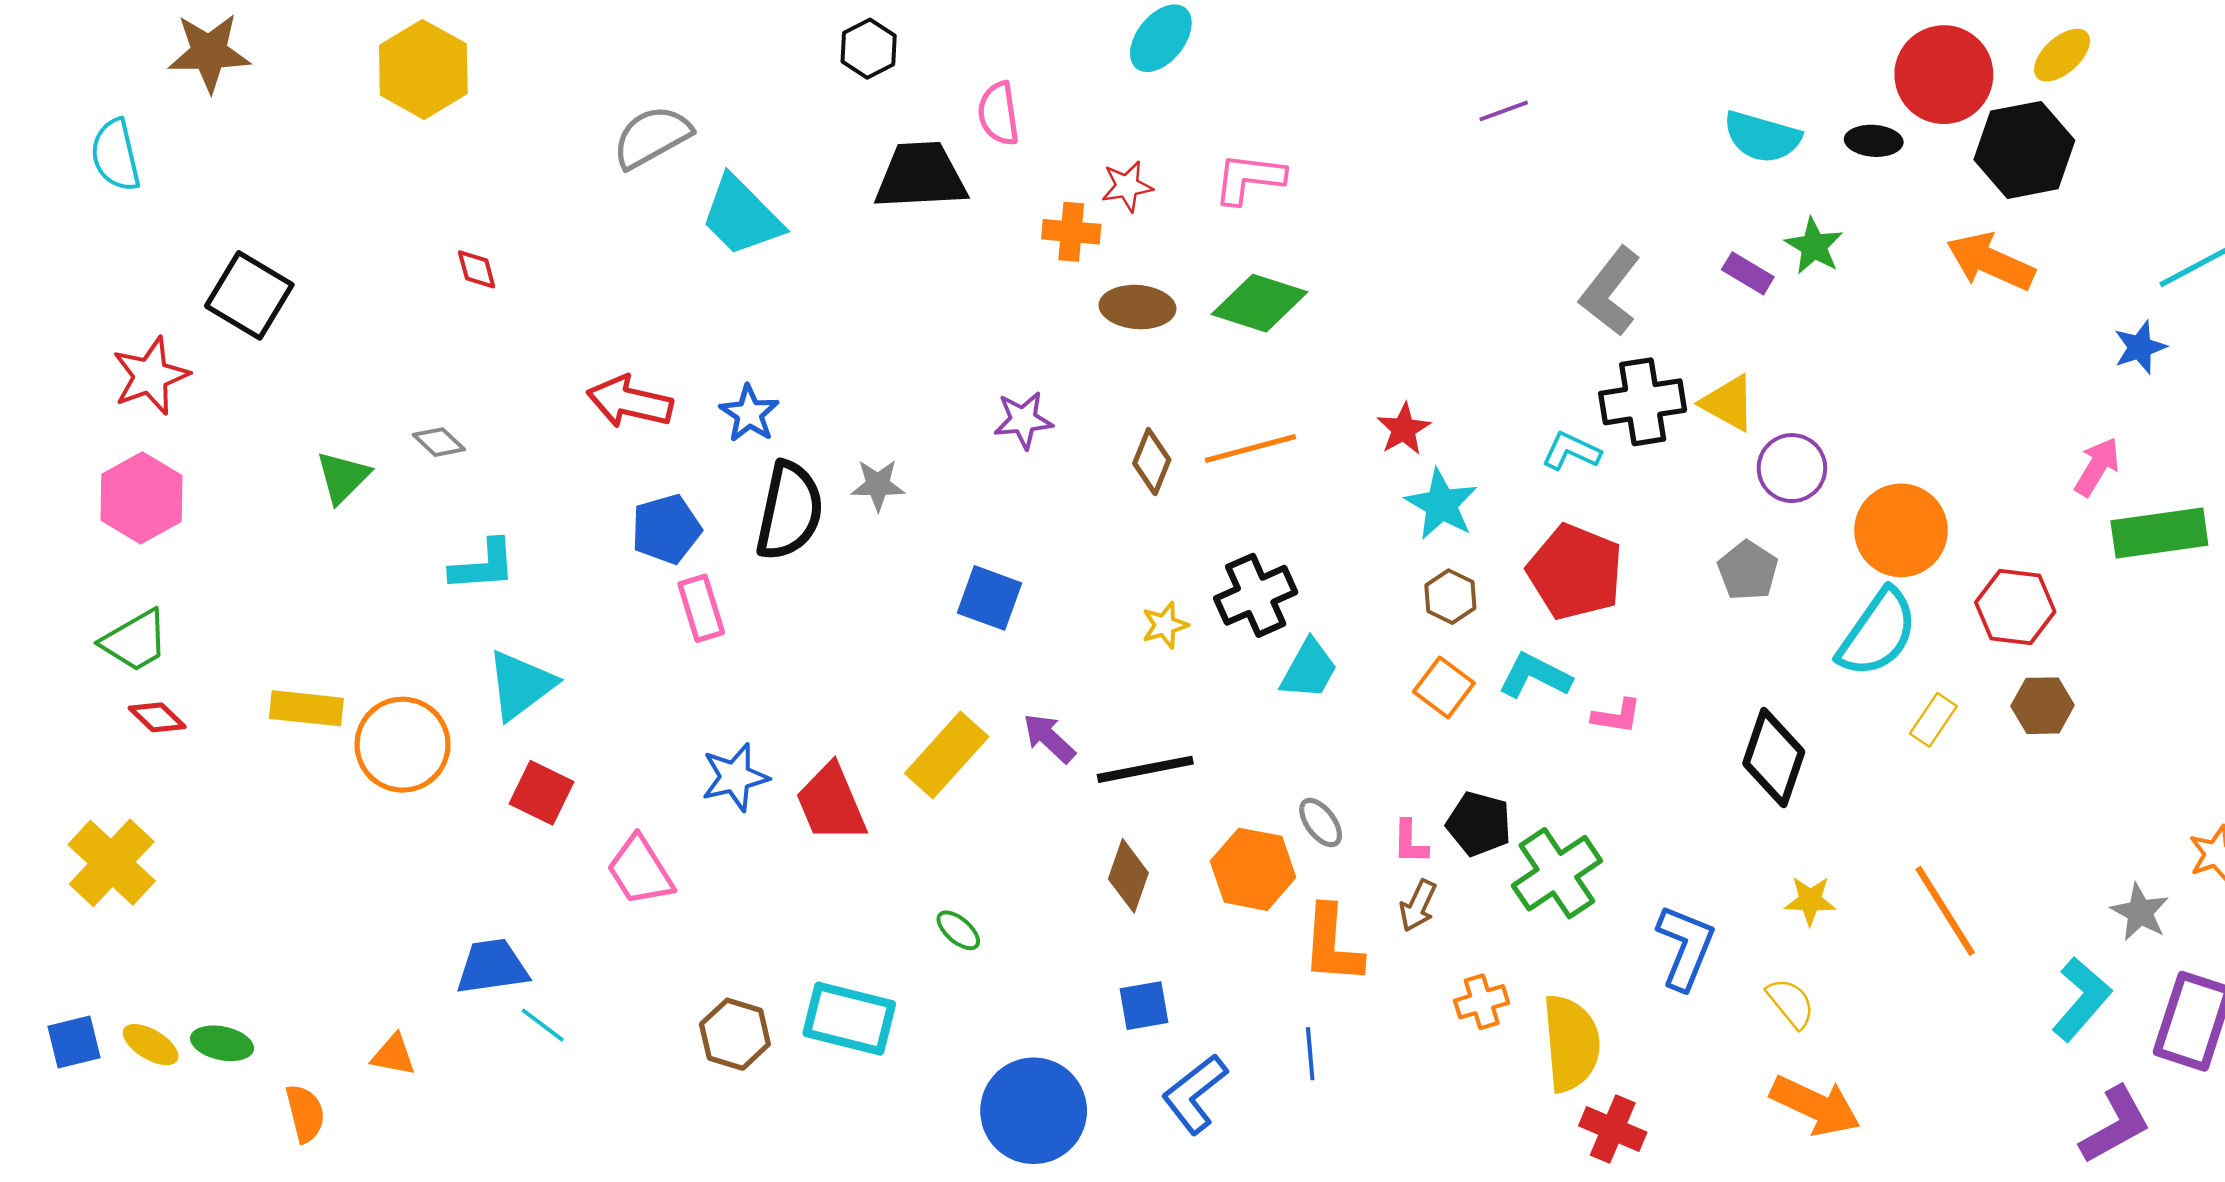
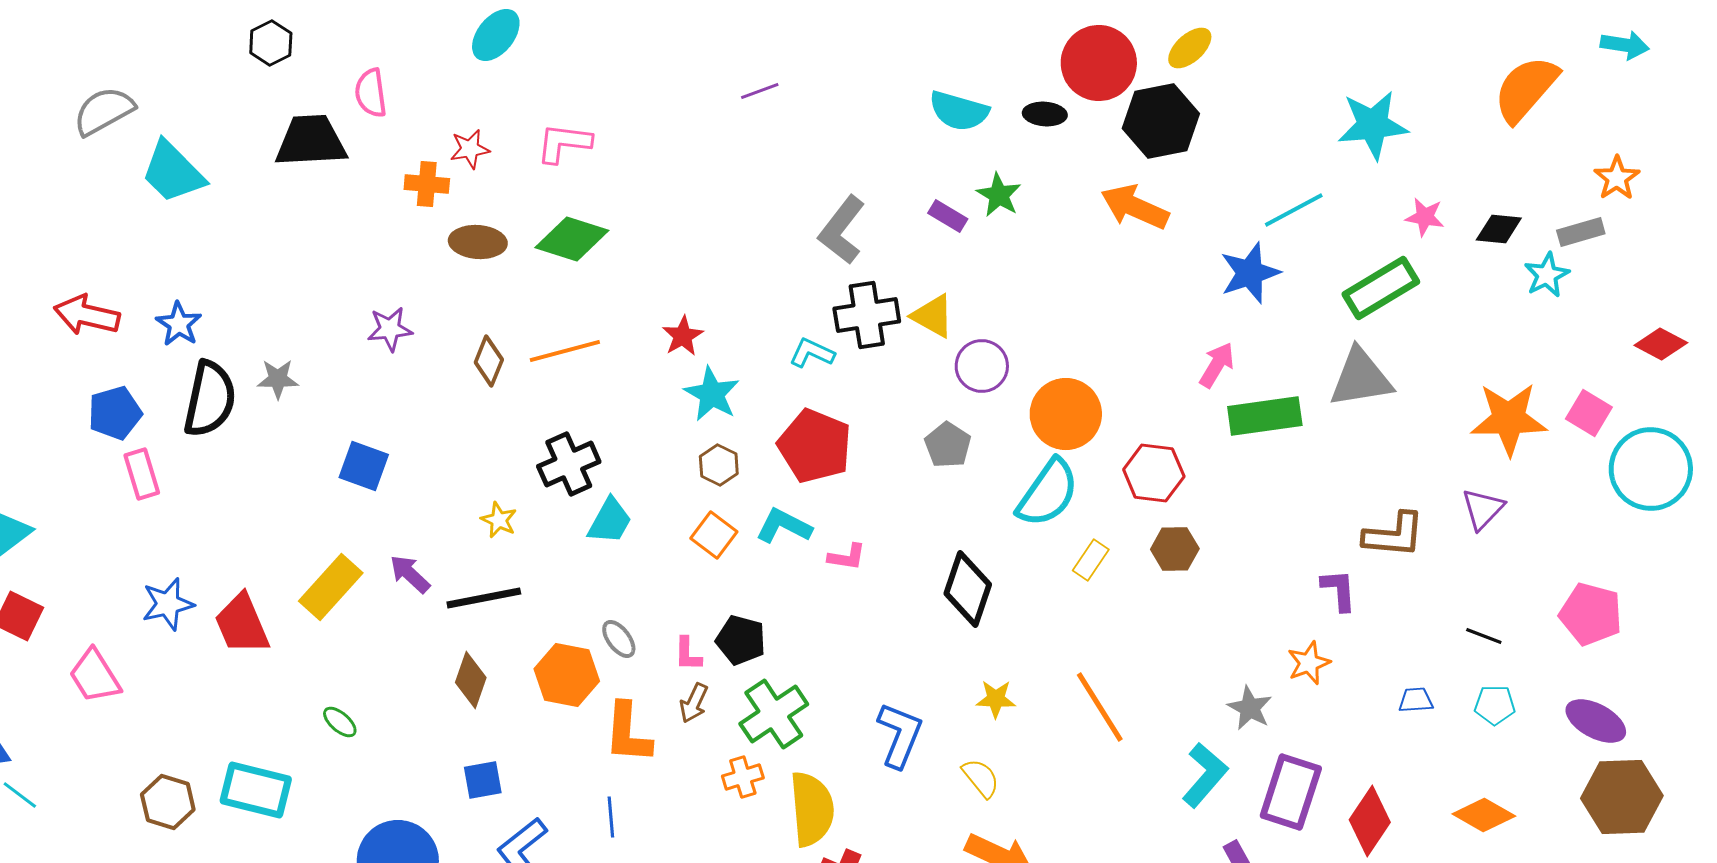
blue star: (2140, 347) -> (1250, 273), size x1.5
yellow star: (1165, 625) -> (499, 520), moved, turned -30
green cross: (1557, 873) -> (774, 714), moved

